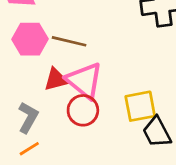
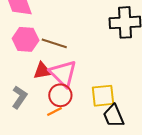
orange line: (29, 149) -> (54, 111), moved

